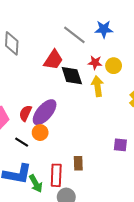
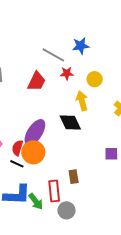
red star: (95, 63) -> (67, 73), moved
black diamond: (72, 76) -> (70, 122), moved
red semicircle: (25, 113) -> (17, 148), moved
orange circle: (40, 133) -> (33, 152), size x1.5

